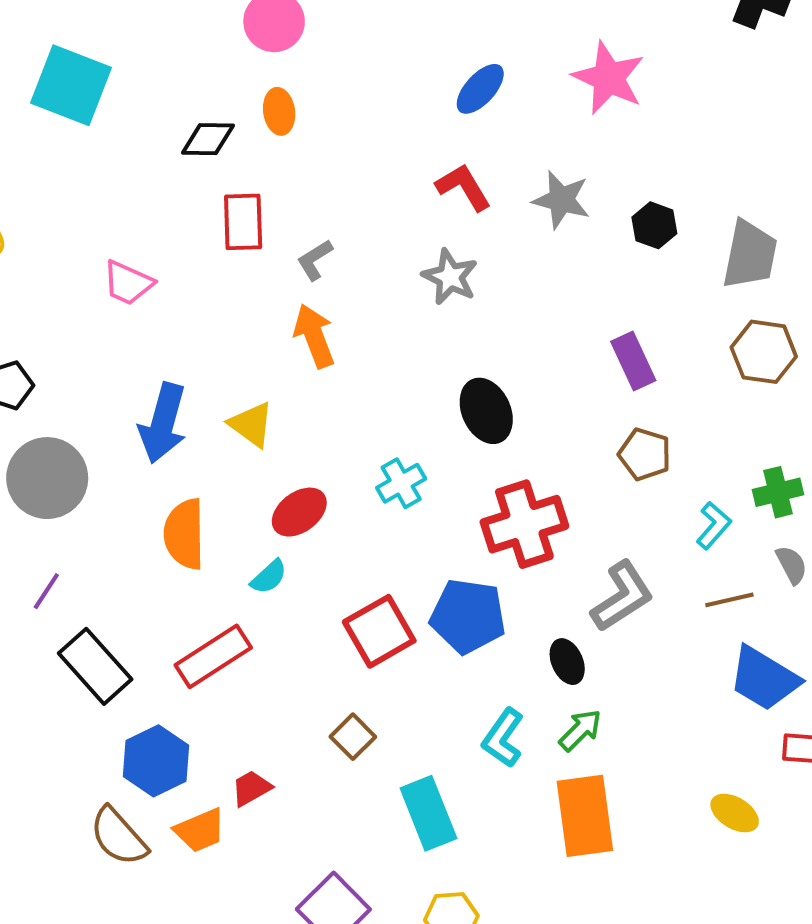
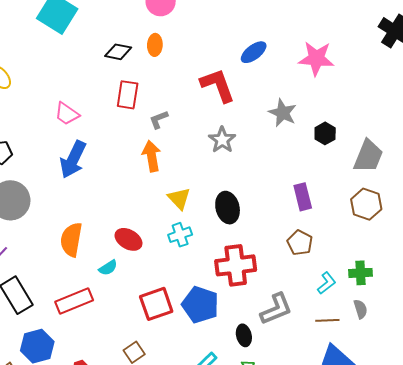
pink star: (609, 78) -> (316, 58), turned -30
red L-shape: (463, 187) -> (218, 85), moved, size x1.4
blue arrow: (163, 423) -> (73, 159), moved
yellow triangle: (251, 424) -> (179, 198), moved
red ellipse: (299, 512) -> (129, 239), turned 56

